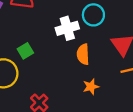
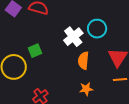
white cross: (67, 28) -> (73, 37), turned -30

